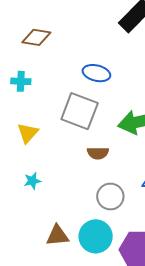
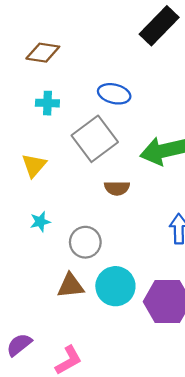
cyan cross: (21, 81) -> (47, 103), moved
gray square: (80, 111) -> (95, 139), turned 33
gray circle: (110, 197) -> (85, 242), moved

